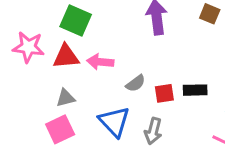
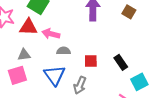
gray semicircle: (136, 83) -> (64, 51), moved, turned -152
black rectangle: (195, 90) -> (121, 62), moved, turned 49

